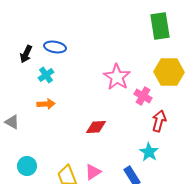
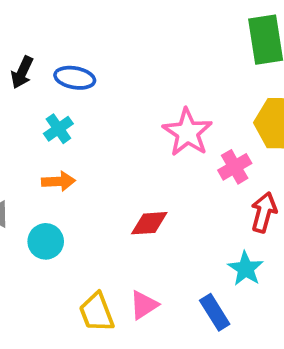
black arrow: (26, 54) -> (22, 72), moved
pink cross: (143, 96) -> (235, 167), turned 30
cyan circle: (27, 166) -> (46, 241), moved

